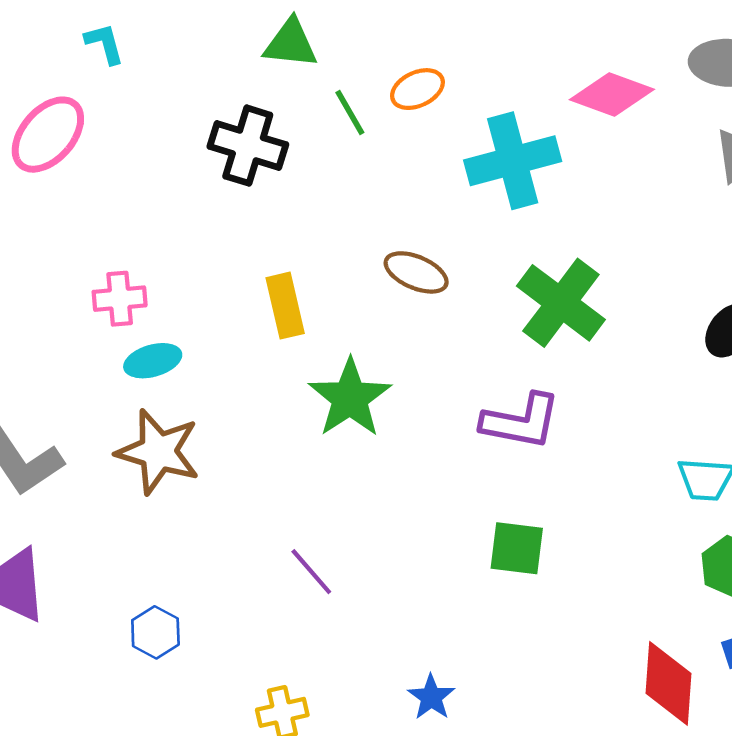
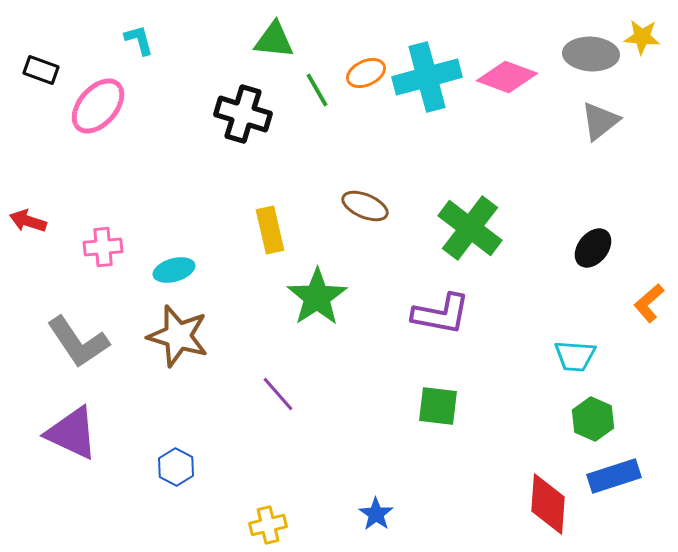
cyan cross: (513, 161) -> (427, 77), moved
pink cross: (120, 299) -> (103, 247), moved
purple line: (311, 572) -> (278, 394), moved

